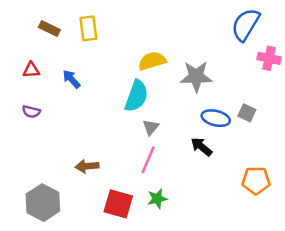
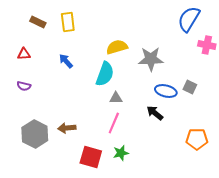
blue arrow: (71, 79) -> (66, 61), moved
gray triangle: (151, 127) -> (116, 98), turned 48
gray hexagon: (43, 203) -> (35, 134), moved

